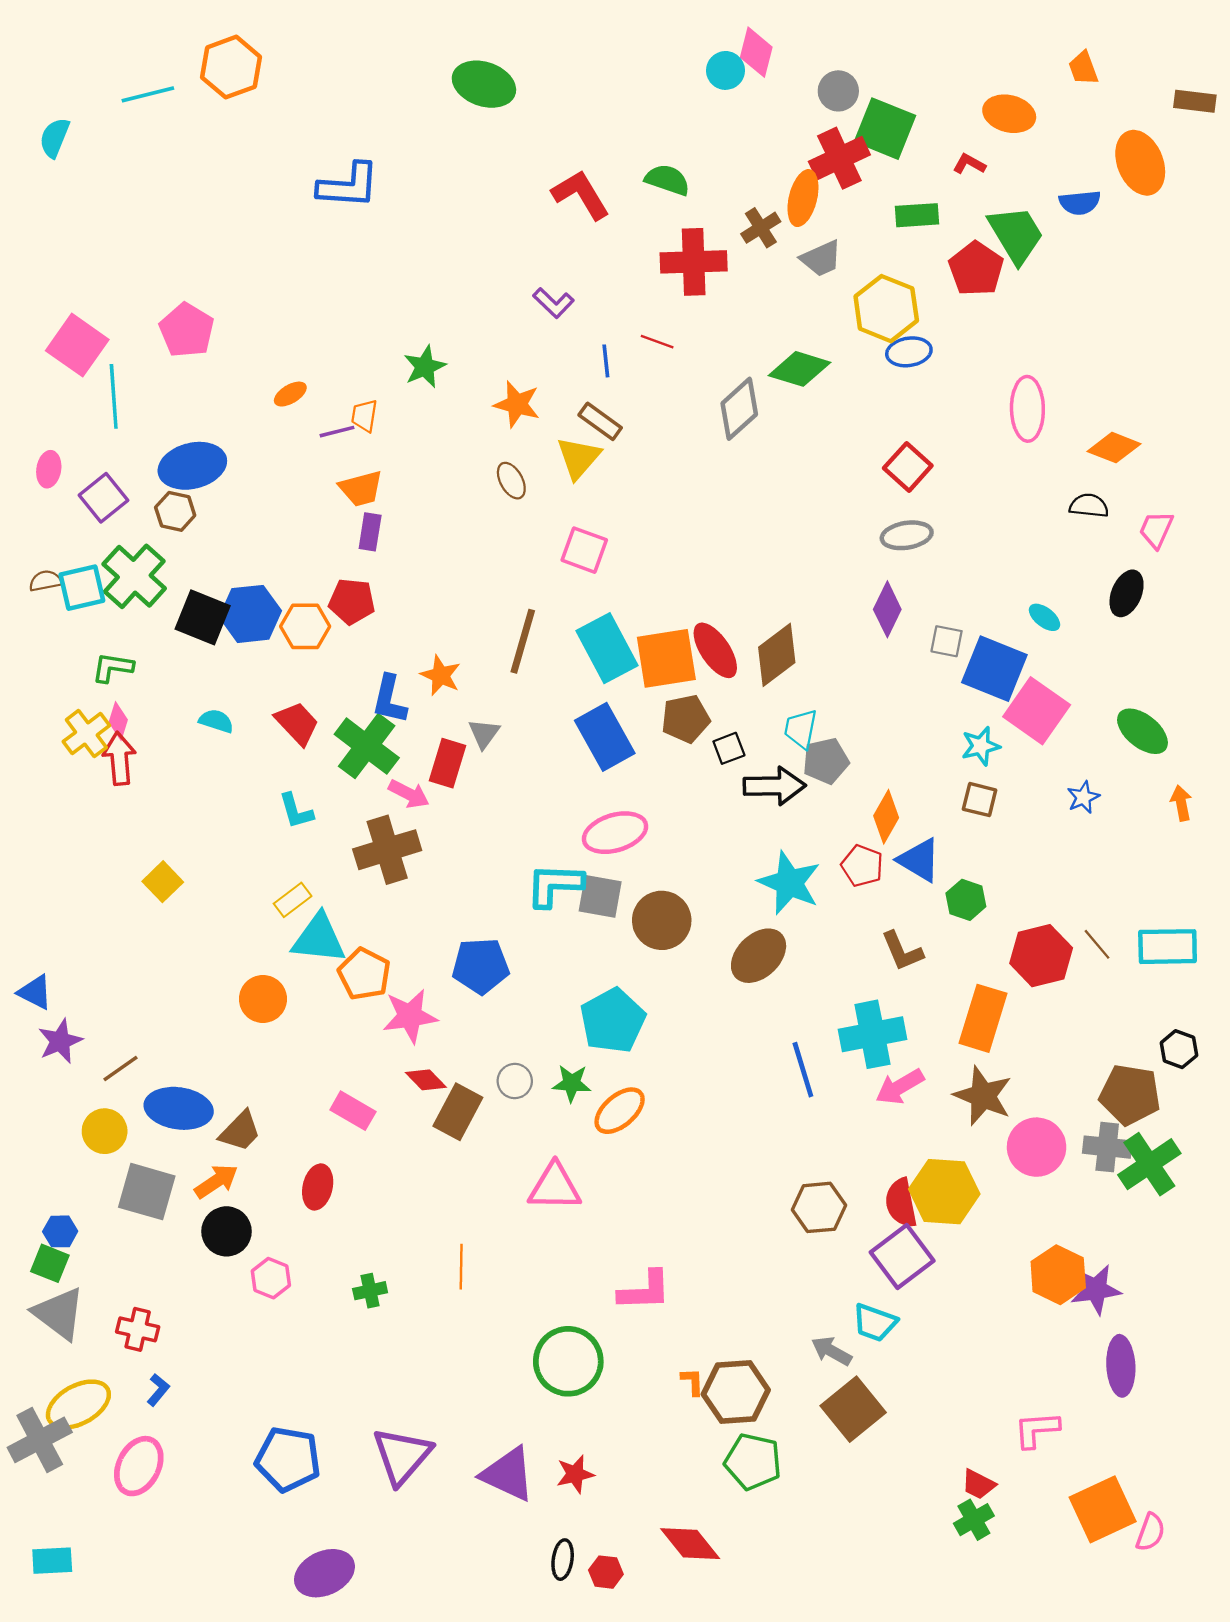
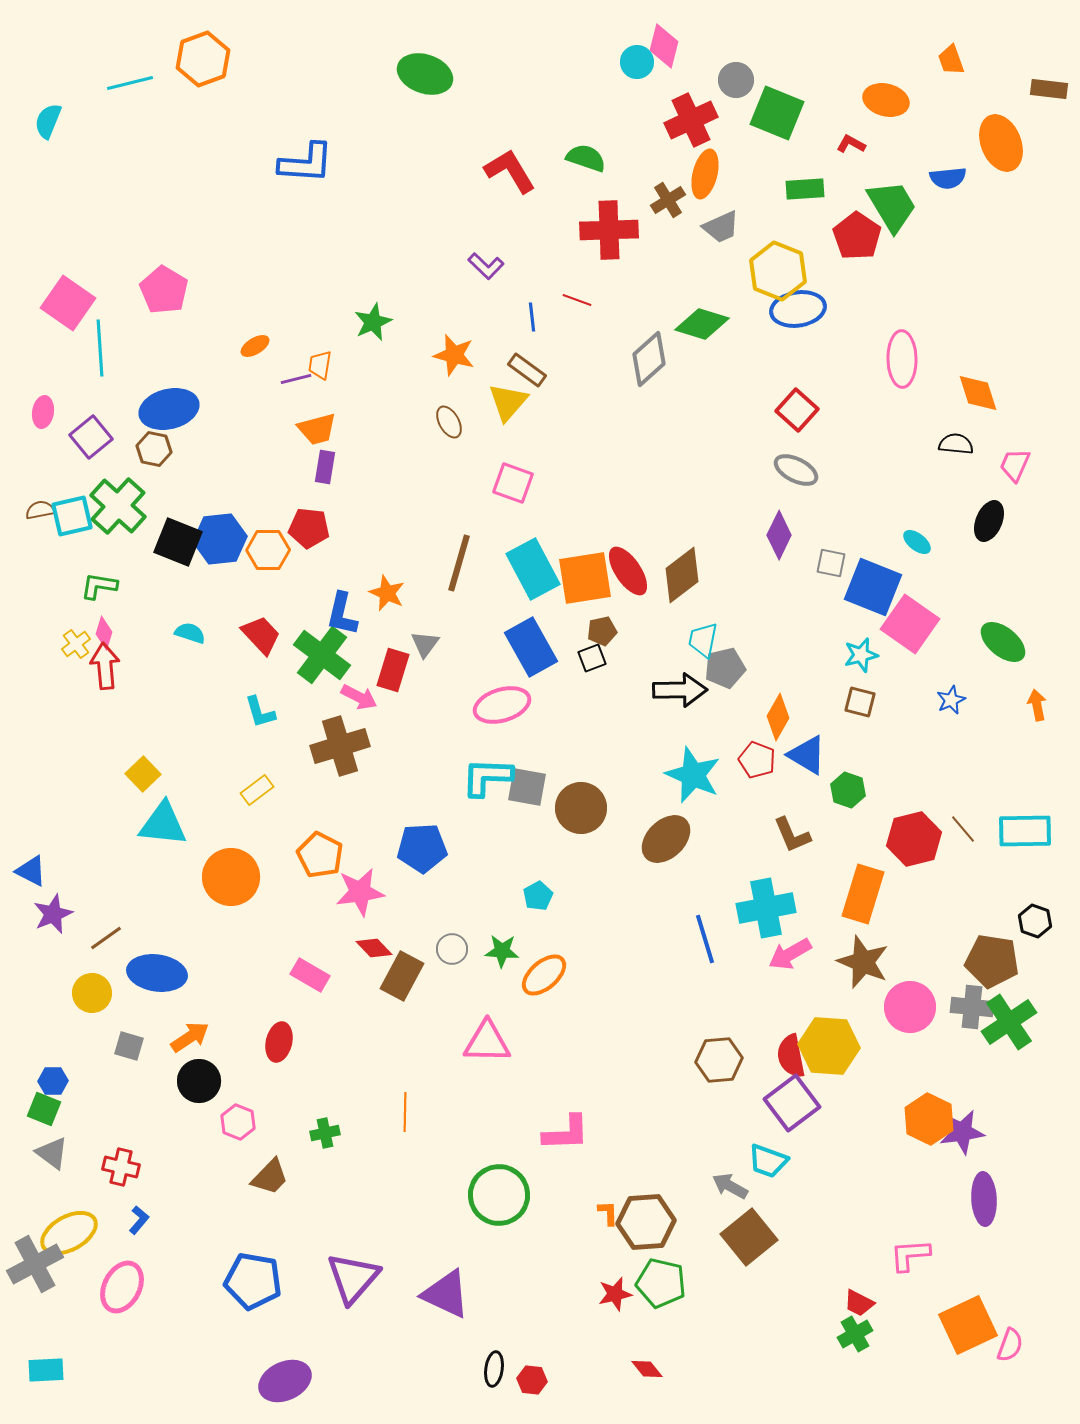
red cross: (839, 158) -> (691, 120), moved
blue ellipse: (909, 352) -> (798, 309), size x1.4
orange diamond: (1114, 448) -> (978, 393), turned 51
gray ellipse: (907, 535) -> (796, 470), turned 36
brown pentagon: (686, 719) -> (602, 631), size x0.7
yellow cross: (86, 734) -> (76, 644), size x0.7
black square: (729, 748) -> (592, 658), moved
pink ellipse: (615, 833) -> (502, 705), moved
cyan triangle: (319, 939) -> (163, 824), moved
orange circle: (263, 999) -> (231, 877), size x1.4
cyan pentagon: (613, 1021) -> (538, 896), size x0.5
brown trapezoid: (240, 1131) -> (270, 1177), moved
gray square: (147, 1192) -> (129, 1046), size x0.6
gray triangle: (59, 1313) -> (52, 1153), size x0.7
red star: (575, 1474) -> (615, 1294), moved
red diamond: (690, 1544) -> (647, 1369), moved, size x0.6

